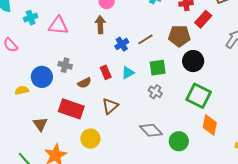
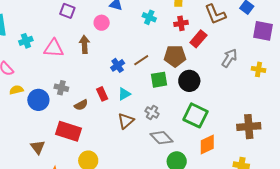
brown arrow: (100, 25) -> (84, 44), moved
green square: (158, 68) -> (159, 80), moved
yellow semicircle: (22, 90) -> (16, 90), moved
brown triangle: (110, 106) -> (126, 121), moved
orange diamond: (210, 125) -> (207, 144), turned 55
gray diamond: (151, 130) -> (161, 138), moved

